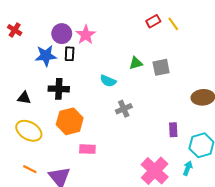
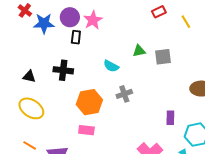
yellow line: (173, 24) -> (186, 22), moved
blue star: (46, 56) -> (44, 23), moved
orange hexagon: (70, 121) -> (89, 102), moved

